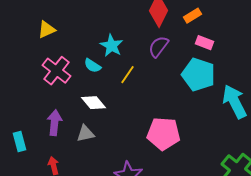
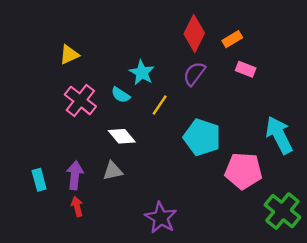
cyan pentagon: (198, 75) -> (202, 137), moved
purple arrow: (54, 123) -> (75, 175), moved
pink pentagon: (163, 134) -> (243, 171), moved

